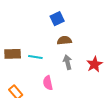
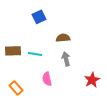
blue square: (57, 19) -> (39, 17), moved
red star: (94, 64) -> (92, 80), moved

